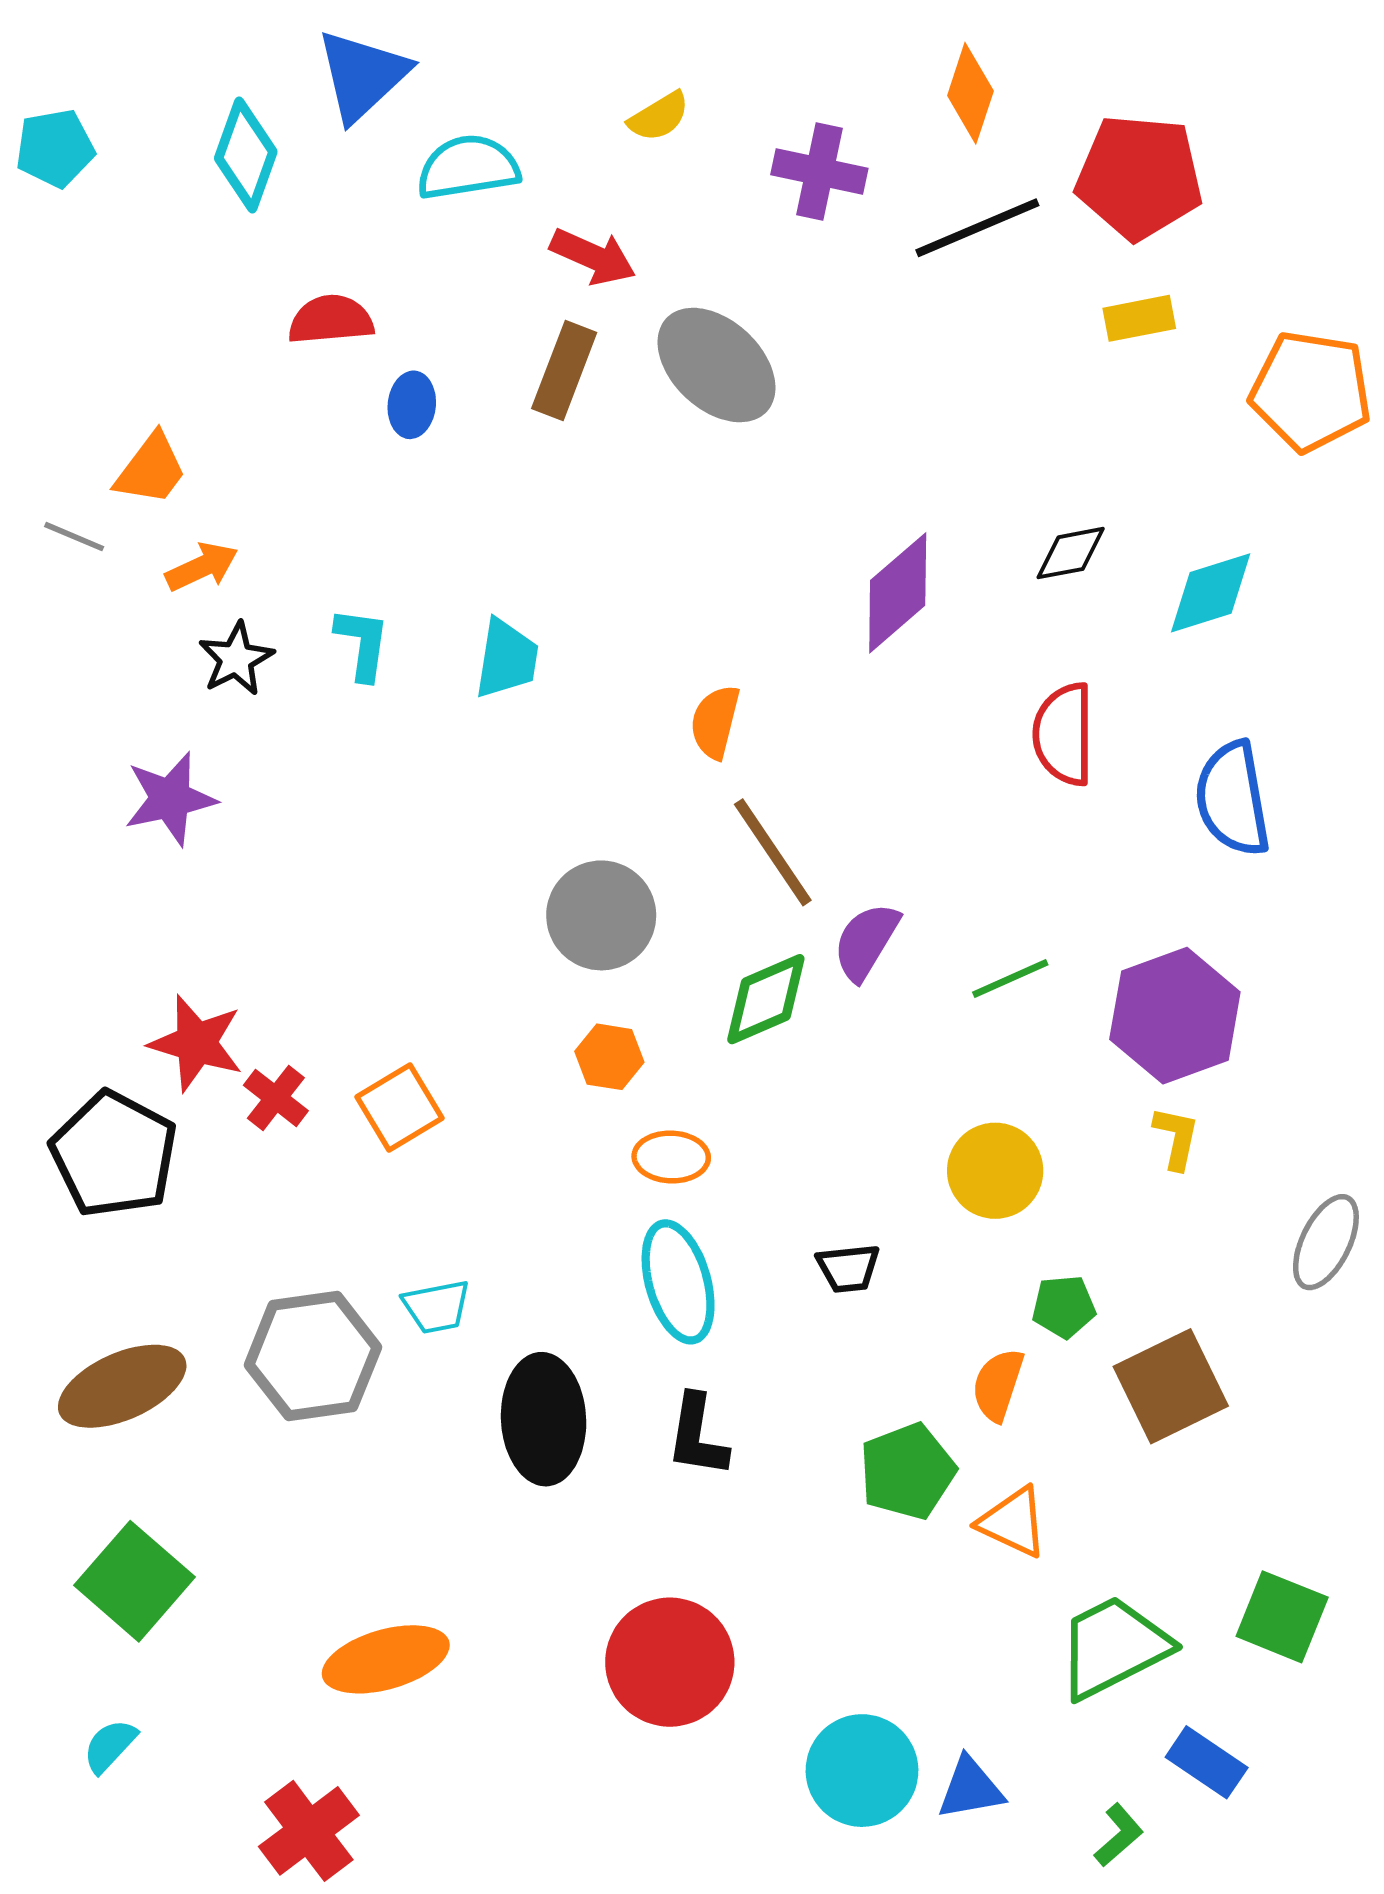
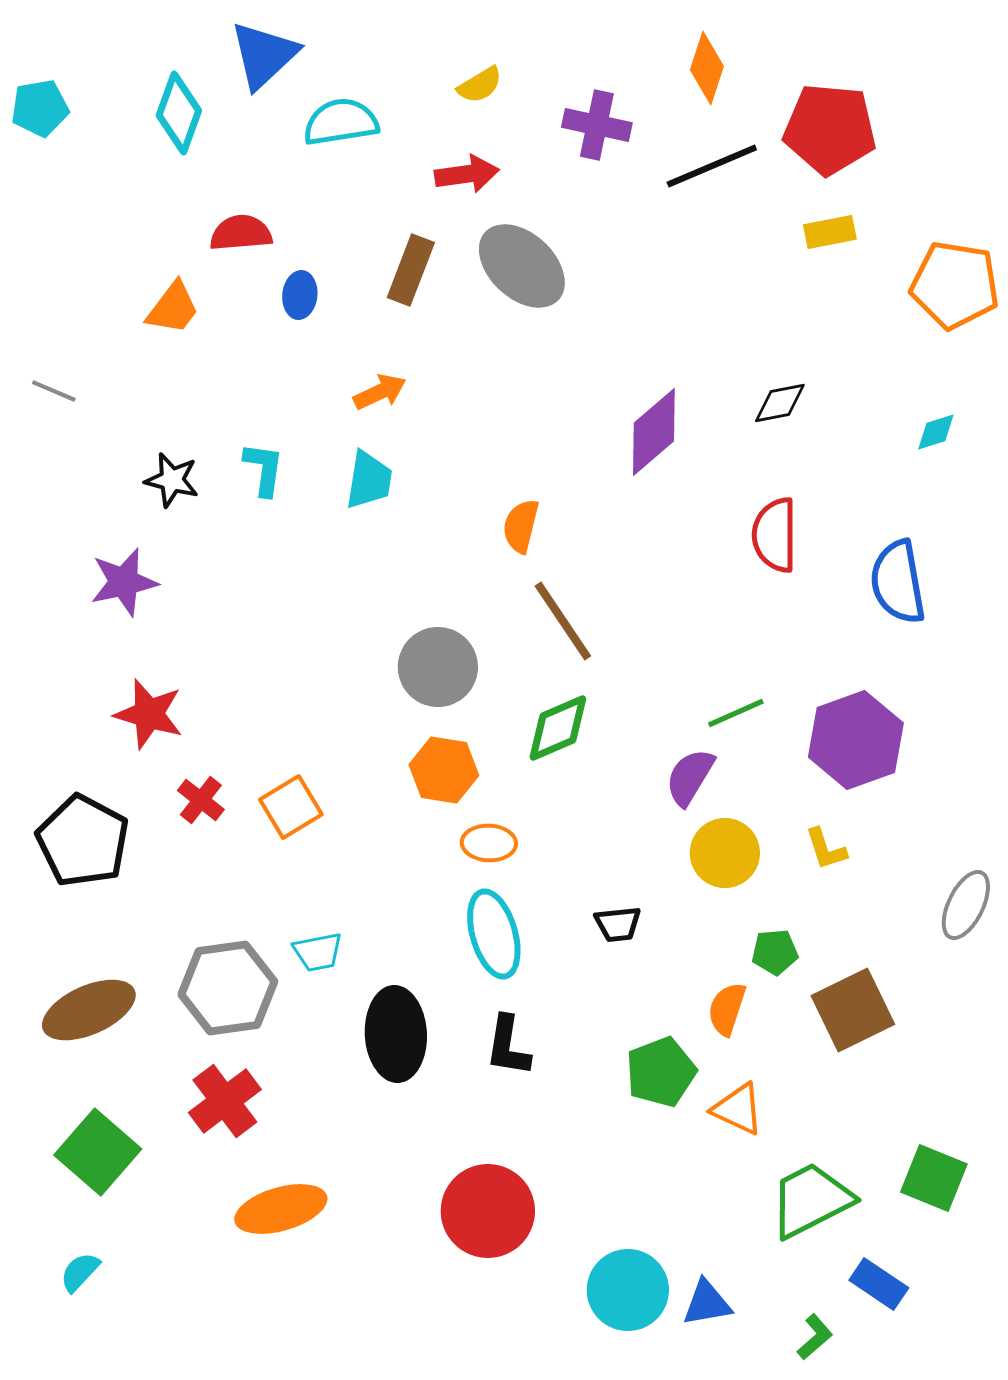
red arrow: (593, 257) -> (467, 174), moved, turned -32
orange trapezoid: (151, 469) -> (173, 308), moved
orange arrow: (202, 567) -> (380, 392), moved
cyan diamond: (1211, 593) -> (936, 432), moved, size x0.6
black star: (236, 659) -> (172, 480), turned -30
purple semicircle: (866, 942) -> (690, 777), moved
red star: (196, 1043) -> (149, 714), moved
orange hexagon: (609, 1057) -> (444, 770), size x1.4
yellow L-shape: (1176, 1138) -> (826, 849), moved, turned 150
red cross: (309, 1831) -> (225, 1101), moved

